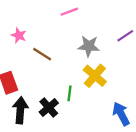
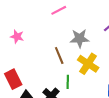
brown line: (42, 54) -> (59, 55), moved, turned 42

